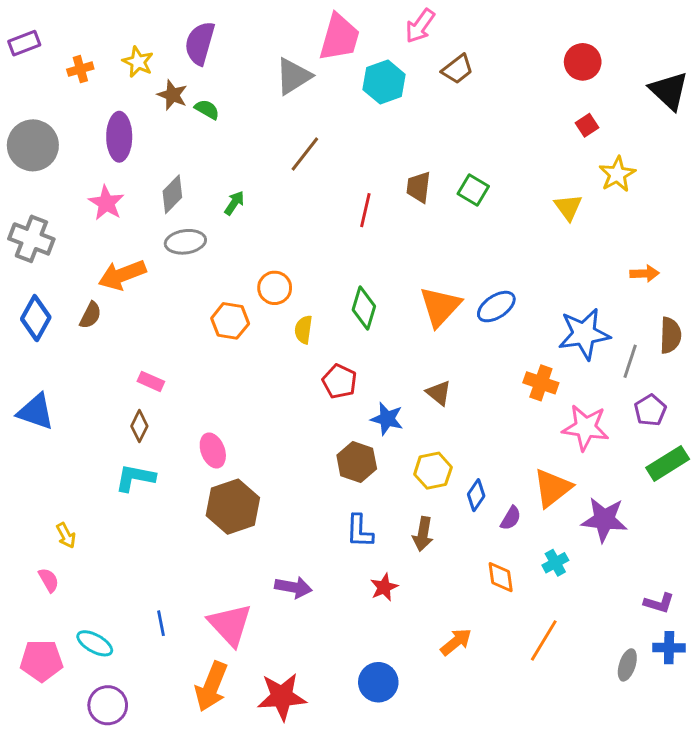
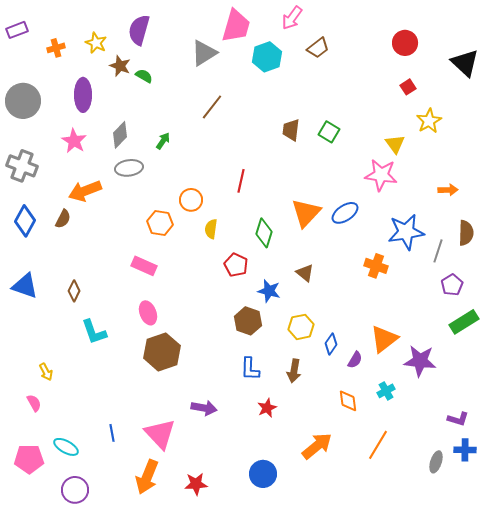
red line: (365, 210) -> (241, 181), moved
green diamond: (364, 308) -> (264, 233), moved
pink rectangle: (151, 381) -> (144, 266), moved, size x1.4
brown diamond: (139, 426) -> (74, 291), moved
pink star: (586, 427) -> (381, 175), moved
cyan L-shape: (135, 478) -> (94, 332), turned -120
orange arrow: (456, 642) -> (317, 446), size x1.4
red star: (282, 697) -> (196, 484), size x0.7

